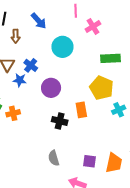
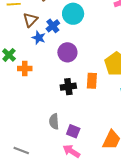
cyan circle: (62, 47) -> (73, 14), moved
black cross: (60, 121) -> (68, 87), turned -35
purple square: (89, 161) -> (73, 131), moved

